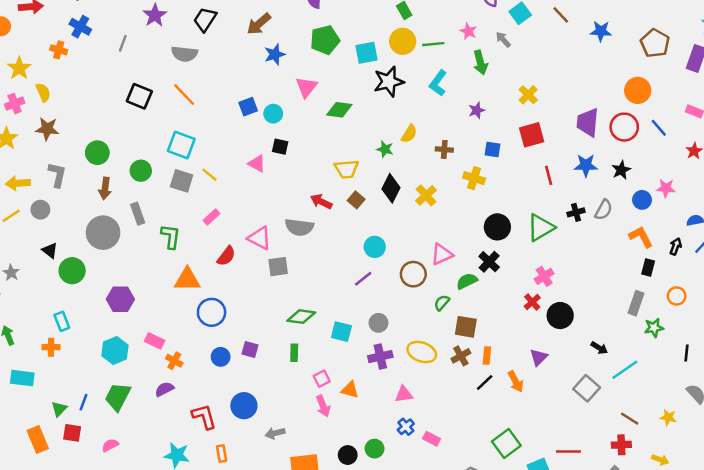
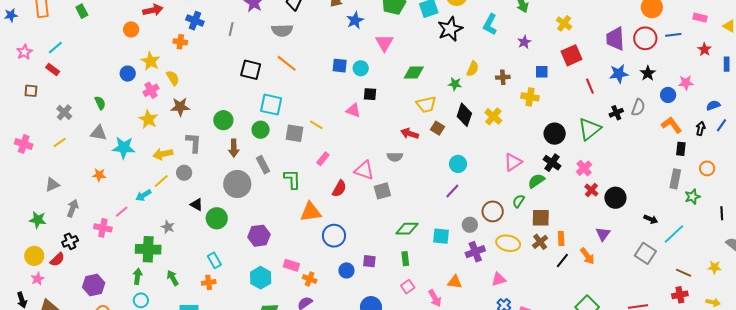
blue square: (248, 107) -> (340, 66), turned 35
green diamond: (339, 110) -> (414, 73), moved
blue line: (659, 128) -> (673, 35), turned -49
cyan square: (181, 145) -> (271, 105), moved
gray semicircle: (299, 227) -> (395, 157), size x0.7
brown circle: (413, 274) -> (493, 211), moved
pink cross: (544, 276) -> (584, 168), moved
pink square: (322, 379) -> (408, 287), moved

